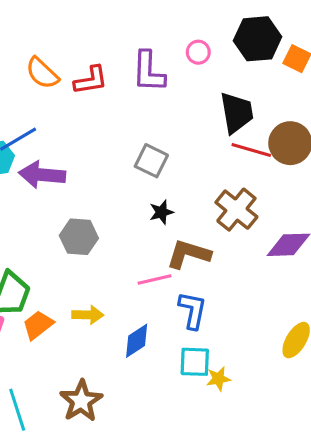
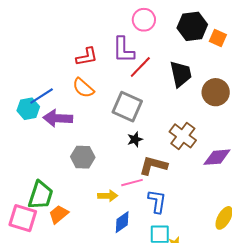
pink circle: (198, 52) -> (144, 20), moved, size x1.5
orange semicircle: (42, 73) -> (83, 88), moved
red line: (251, 150) -> (140, 67), moved, turned -60
gray square: (151, 161) -> (127, 107), size x1.4
yellow arrow: (88, 315) -> (108, 196), moved

